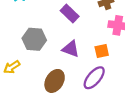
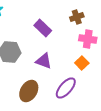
orange square: (102, 51) -> (82, 63), moved, turned -32

